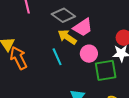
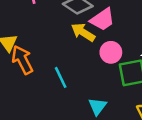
cyan line: (57, 57) -> (61, 77), moved

